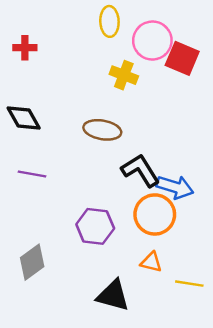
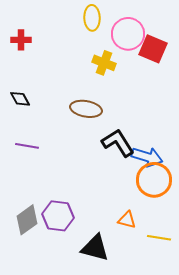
black diamond: (24, 118) -> (20, 99), size x0.7
orange circle: (155, 214) -> (154, 180), moved
purple hexagon: (95, 226) -> (58, 216), moved

